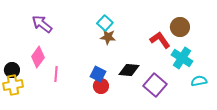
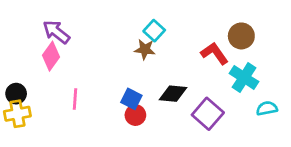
cyan square: (105, 23) -> (154, 31), moved
pink diamond: (38, 57) -> (51, 56), moved

